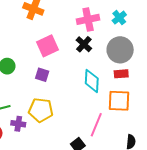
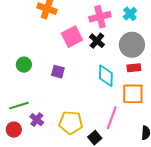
pink square: (47, 46) -> (72, 37), moved
yellow pentagon: (41, 110) -> (71, 123), moved
purple cross: (18, 124) -> (37, 120), turned 32

